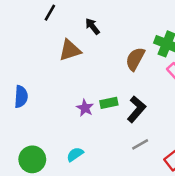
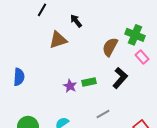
black L-shape: (136, 109) -> (120, 78), moved
gray line: (140, 144) -> (103, 114), moved

